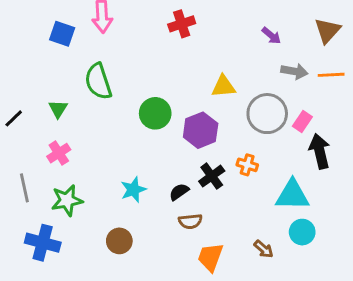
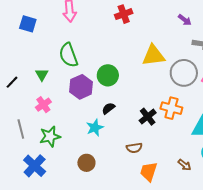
blue square: (62, 34) -> (28, 24), moved
yellow triangle: (223, 86) -> (153, 55), size x1.4
purple hexagon: (201, 130) -> (81, 87), moved
orange cross: (247, 165) -> (171, 108), size x1.5
black semicircle: (179, 192) -> (108, 108), moved
blue cross: (43, 243) -> (35, 166), turned 30

